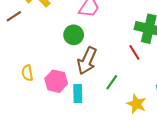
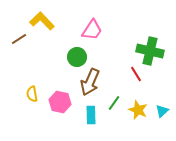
cyan rectangle: (78, 94) -> (91, 115), moved
yellow star: (136, 104) -> (138, 110), moved

